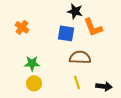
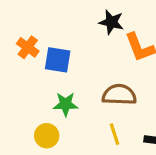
blue square: (66, 33) -> (58, 60), moved
green star: (32, 63) -> (66, 104), moved

